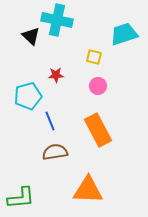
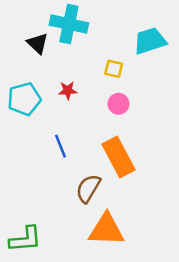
cyan pentagon: (28, 96) -> (24, 99), moved
brown semicircle: (55, 152) -> (88, 188), moved, turned -50

